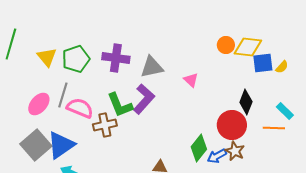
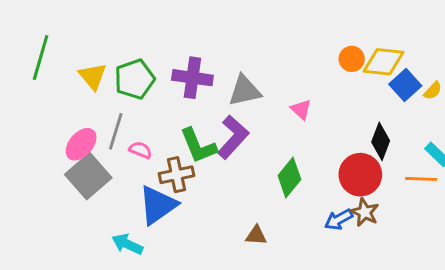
blue square: (263, 63) -> (405, 85), turned -35
pink semicircle: (80, 108) -> (140, 150), size x0.6
gray square: (36, 145) -> (88, 176), moved
blue triangle: (61, 145) -> (158, 205), moved
green diamond: (199, 148) -> (289, 178), moved

